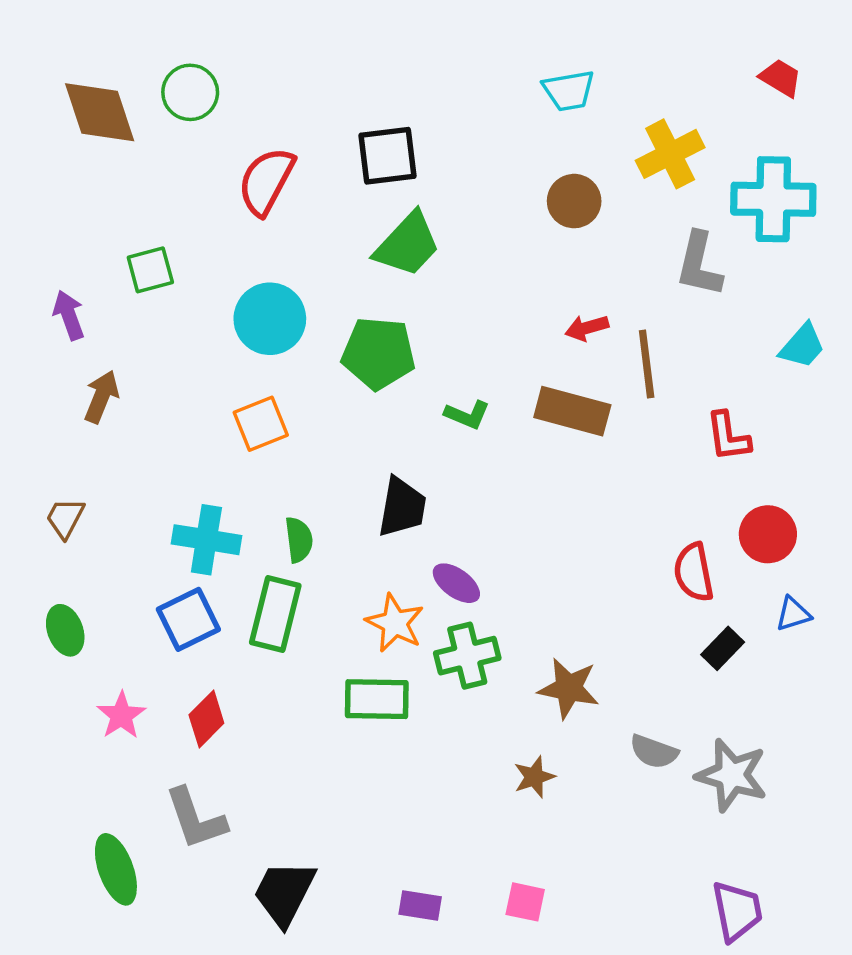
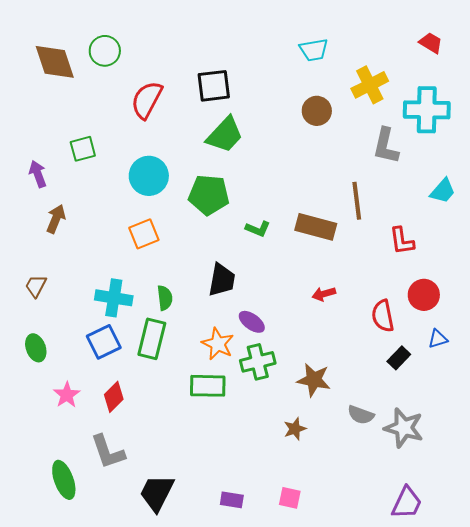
red arrow: (587, 328) -> (324, 294), moved
purple trapezoid: (737, 911) -> (407, 503), turned 36

